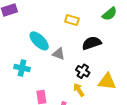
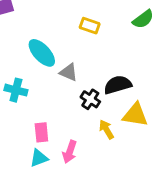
black semicircle: (92, 43) -> (118, 85), moved
black cross: (83, 71) -> (90, 99), moved
yellow arrow: (79, 90) -> (106, 129), moved

